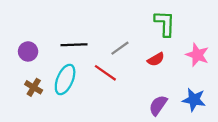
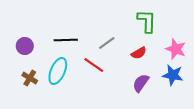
blue star: (194, 100) -> (173, 75), moved
purple semicircle: (158, 105) -> (141, 83), moved

